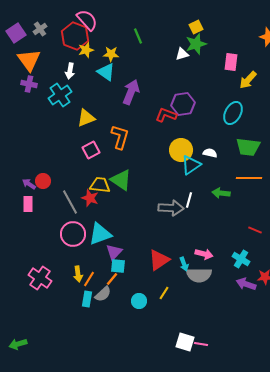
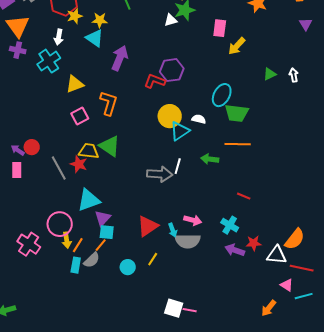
cyan ellipse: (233, 113) -> (222, 95), moved
pink circle: (73, 234) -> (60, 224), moved

